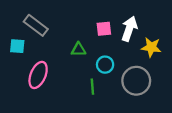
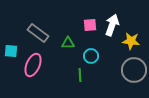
gray rectangle: (36, 25) -> (38, 33), moved
cyan square: (17, 46) -> (11, 51), moved
gray circle: (136, 81) -> (134, 70), moved

